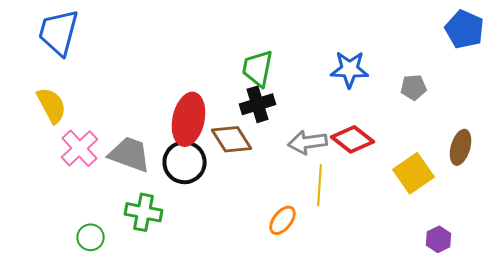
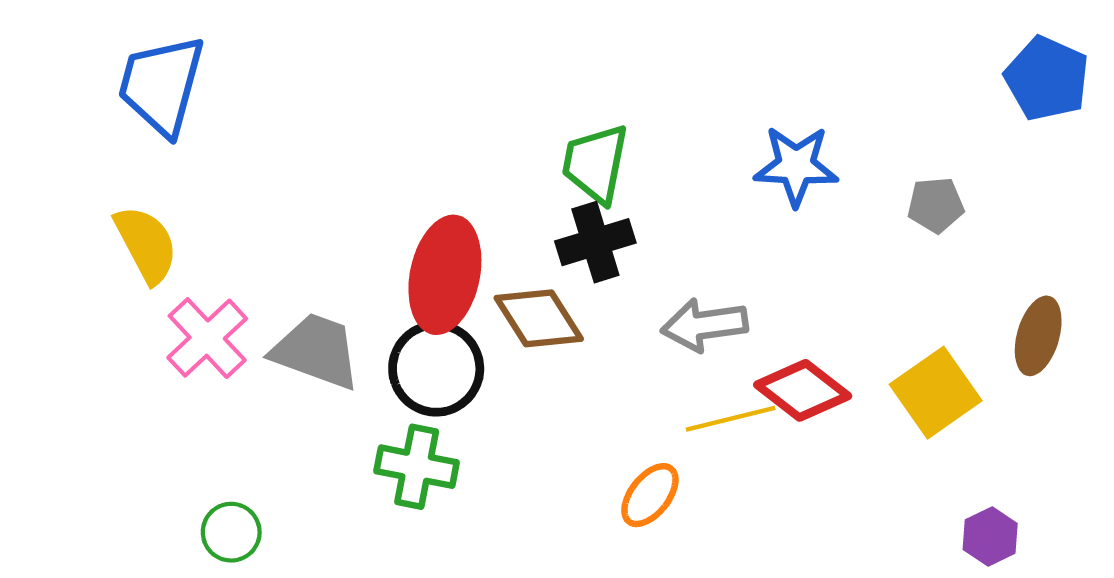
red diamond: (353, 139) -> (803, 390), moved
yellow line: (320, 185) -> (731, 419), turned 72
green cross: (144, 212) -> (417, 467), moved

